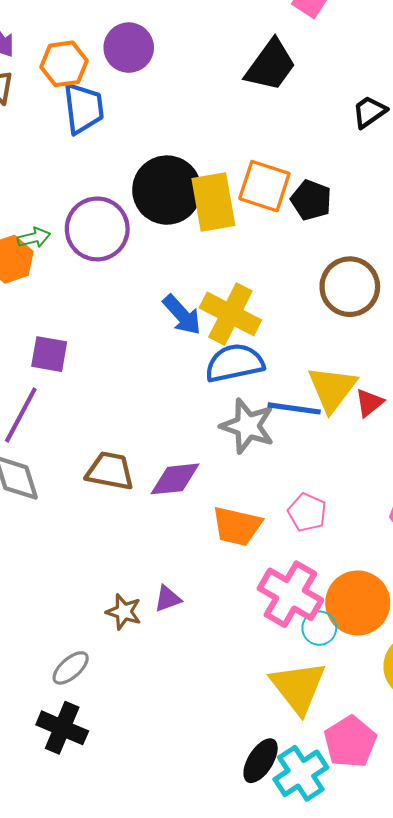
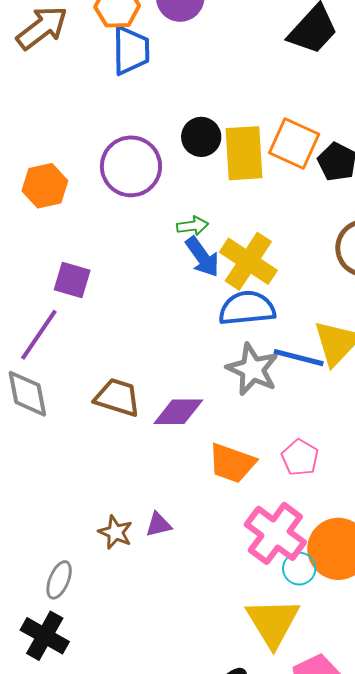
black circle: (167, 190) -> (201, 137), size x0.6
green arrow: (34, 238) -> (193, 226), moved
gray ellipse: (71, 668) -> (59, 580), turned -33

